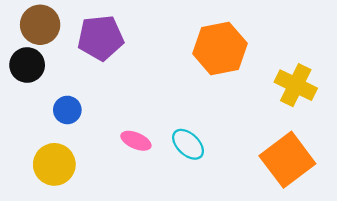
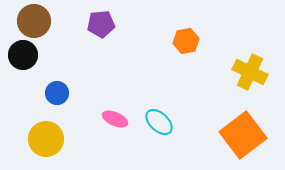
purple pentagon: (100, 38) -> (101, 24), moved, size x0.7
orange hexagon: (220, 48) -> (186, 41), size x0.6

